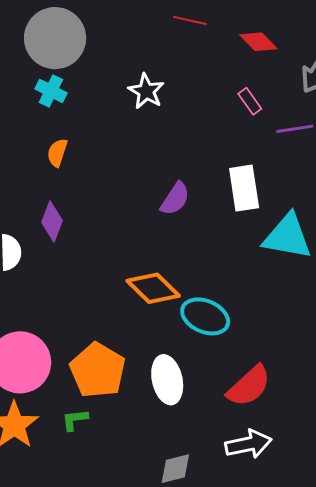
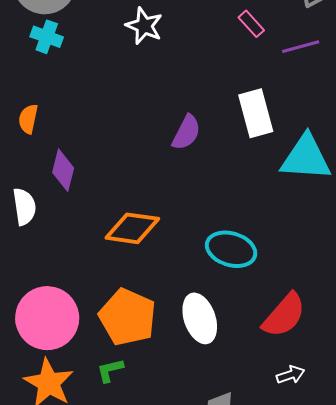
orange semicircle: (57, 153) -> (28, 119), moved
orange diamond: (153, 288) -> (132, 228), moved, turned -30
white arrow: (248, 444) -> (291, 375), size x0.6

